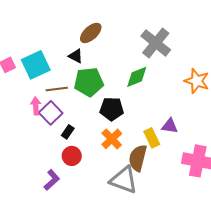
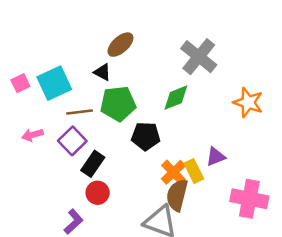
pink arrow: (36, 106) -> (33, 135), moved, turned -102
purple triangle: (170, 126) -> (216, 157), turned -30
black rectangle: (68, 132) -> (93, 164), size x1.5
orange cross: (112, 139) -> (173, 172), moved

